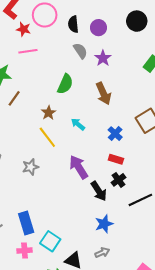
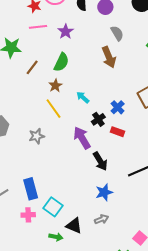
gray semicircle: (80, 51) -> (117, 33), moved
purple star: (103, 58) -> (66, 32), moved
green semicircle: (65, 84) -> (61, 62), moved
brown arrow: (103, 93) -> (109, 57), moved
brown line: (14, 98) -> (32, 67), moved
black cross: (118, 180) -> (98, 119), moved

